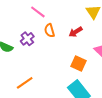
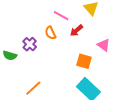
pink line: (38, 12) -> (61, 16), moved

